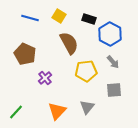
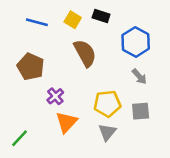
black rectangle: (89, 19) -> (101, 16), moved
yellow pentagon: (86, 71) -> (107, 104), moved
orange triangle: (57, 111) -> (66, 122), moved

